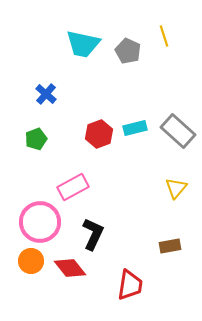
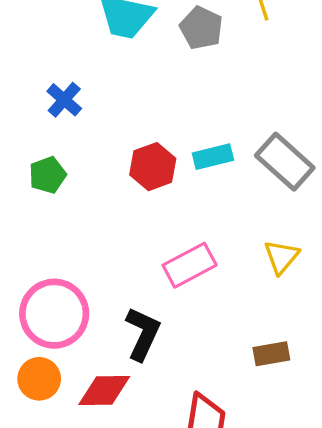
pink rectangle: (73, 187) -> (190, 265), moved
red diamond: (70, 268) -> (104, 391), turned -52

